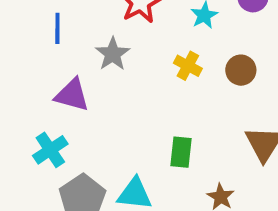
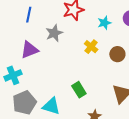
purple triangle: (72, 95) -> (29, 50), turned -48
green rectangle: (181, 152) -> (79, 90), turned -49

